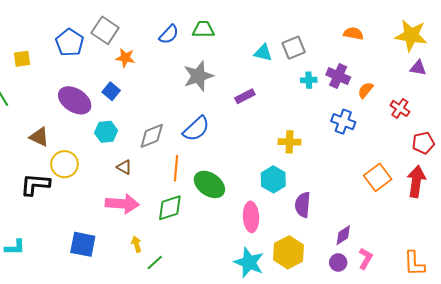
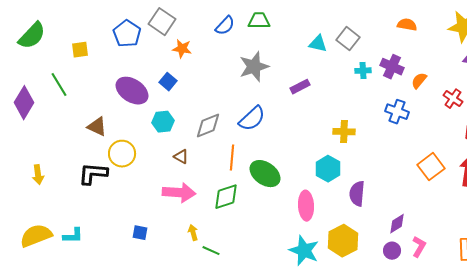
gray square: (294, 48) -> (348, 39), turned -30
blue square: (83, 244) -> (140, 233), size x0.6
green line: (155, 262) -> (211, 251), turned 66

